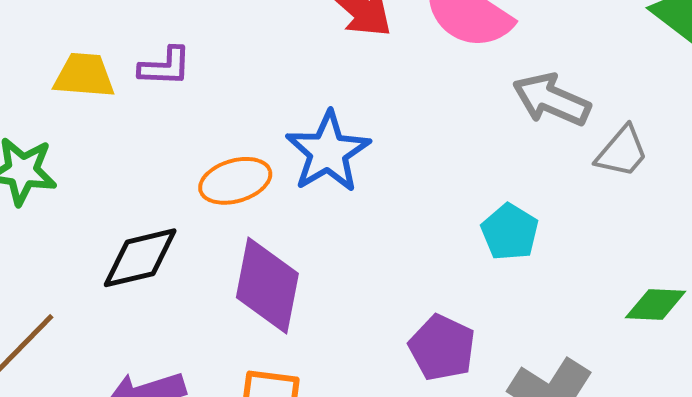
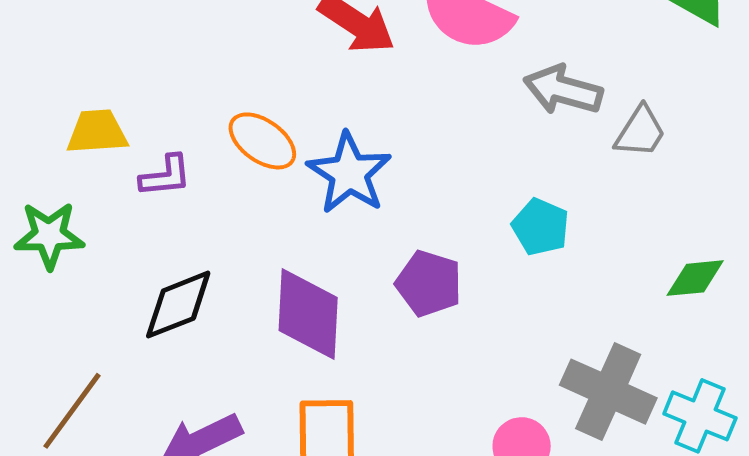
purple L-shape: (165, 67) -> (166, 176), moved
orange ellipse: (235, 181) -> (262, 141), moved, turned 60
purple pentagon: (442, 348) -> (429, 283), moved

